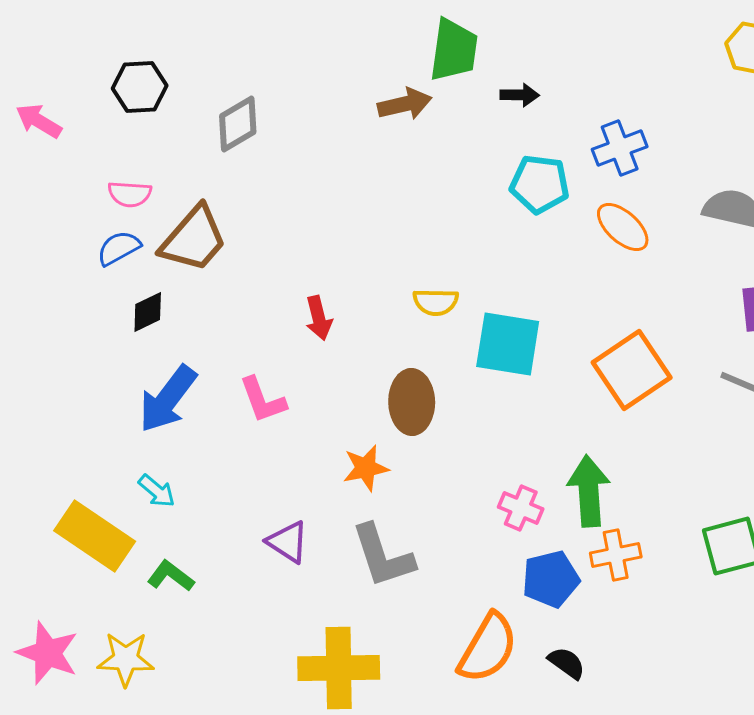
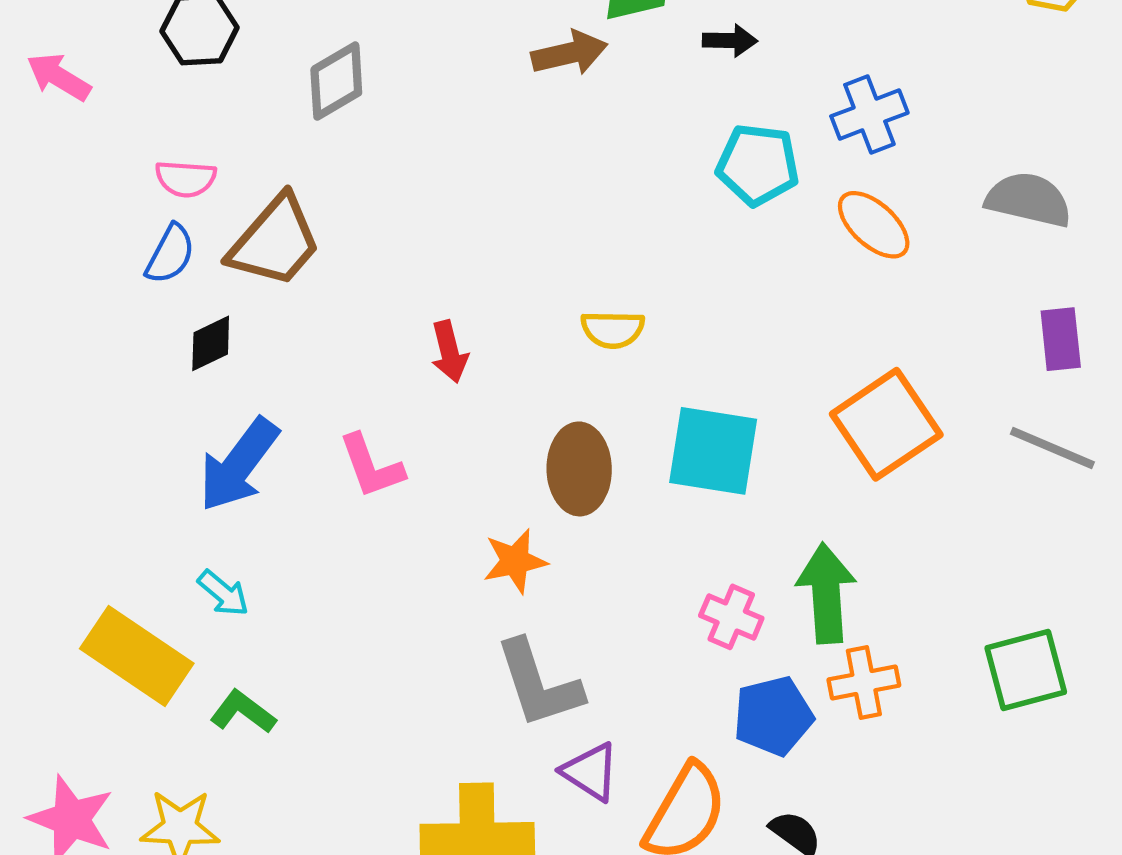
blue semicircle: (119, 248) -> (170, 254), turned 147
cyan square: (508, 344) -> (713, 451), moved
purple triangle: (288, 542) -> (590, 772), moved

